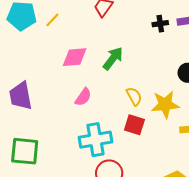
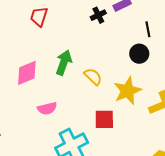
yellow semicircle: (134, 96) -> (93, 77), moved
pink semicircle: (83, 97) -> (47, 108), turned 60

